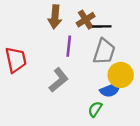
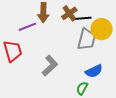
purple line: (69, 46) -> (27, 27), moved, turned 66
yellow circle: (121, 75) -> (102, 29), moved

